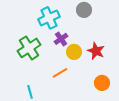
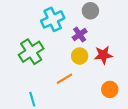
purple cross: (61, 39) -> (80, 34), moved
red star: (96, 51) -> (103, 55), turned -30

